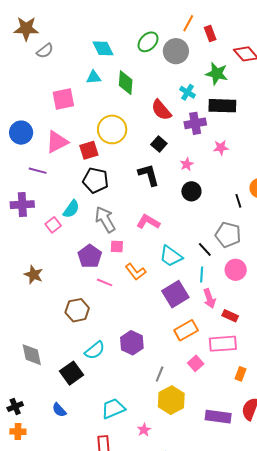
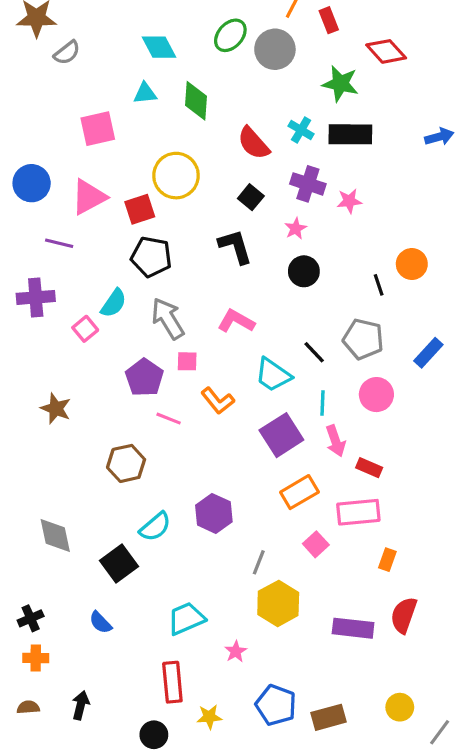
cyan cross: (187, 92) -> (301, 130), moved
purple cross: (195, 123) -> (308, 184), moved, turned 30
black line: (205, 249) -> (314, 352), moved

